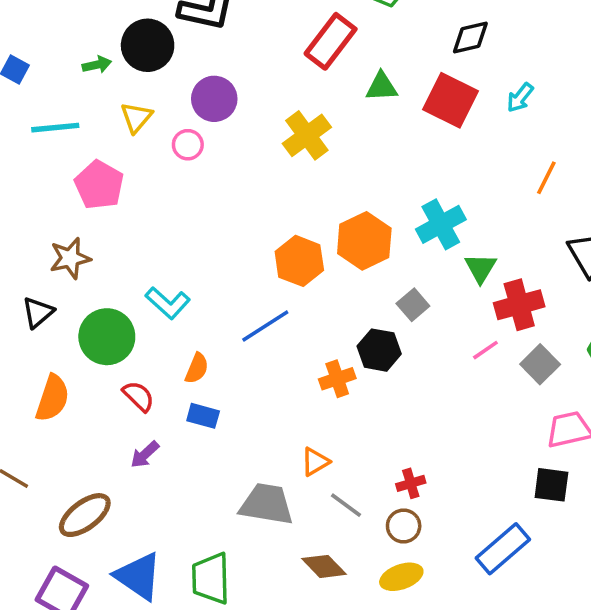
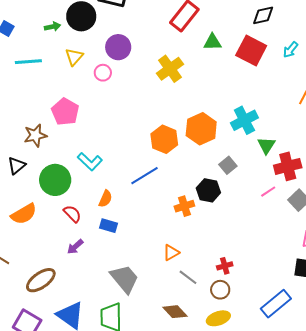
pink pentagon: (99, 185) -> (65, 112), moved
orange semicircle: (52, 398) -> (24, 214), turned 40
gray trapezoid: (267, 504) -> (125, 279), moved, turned 40

